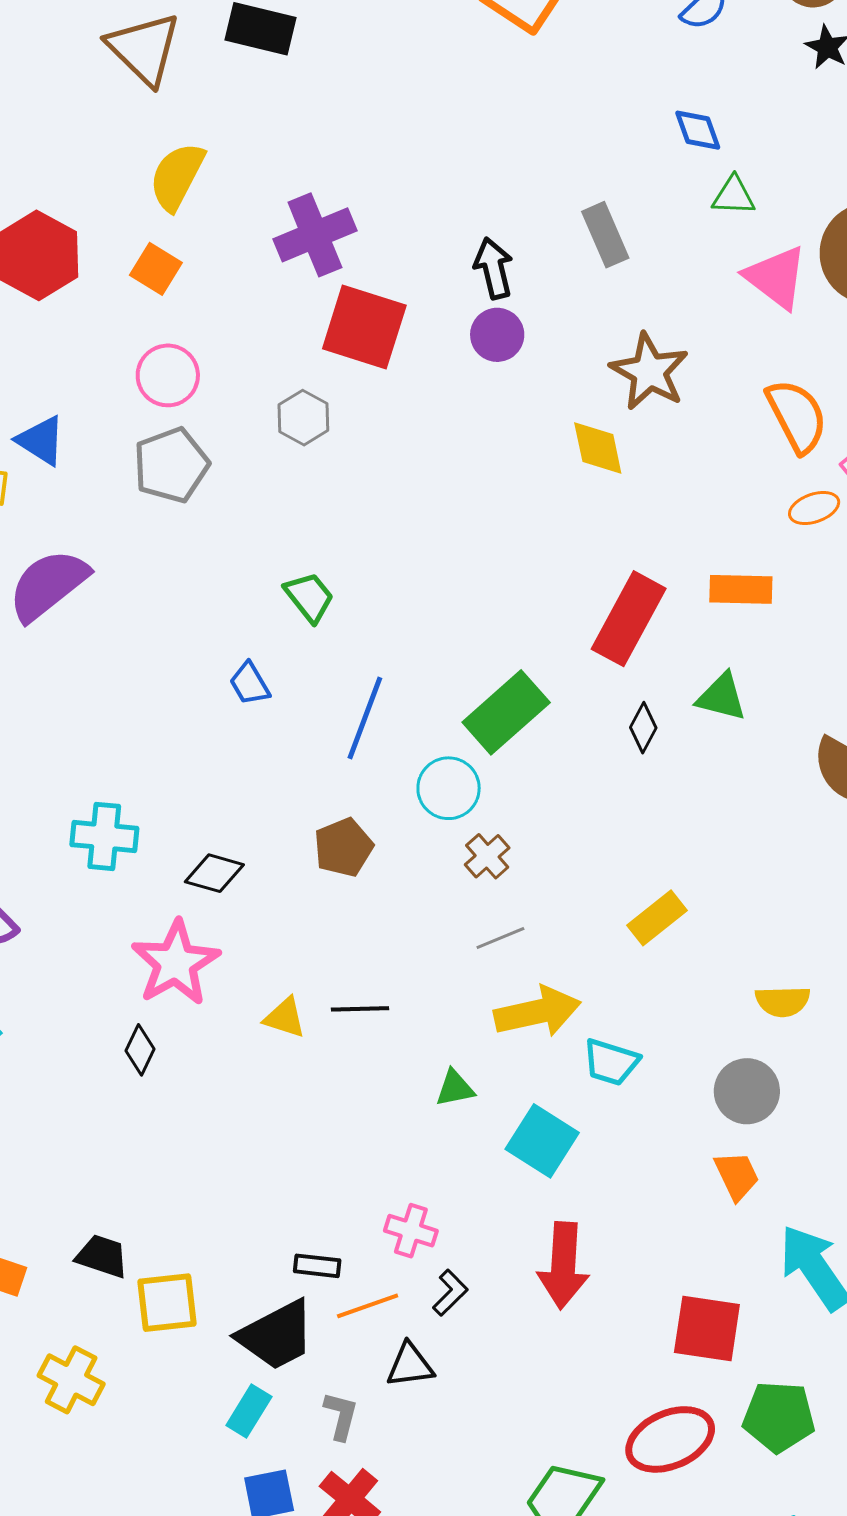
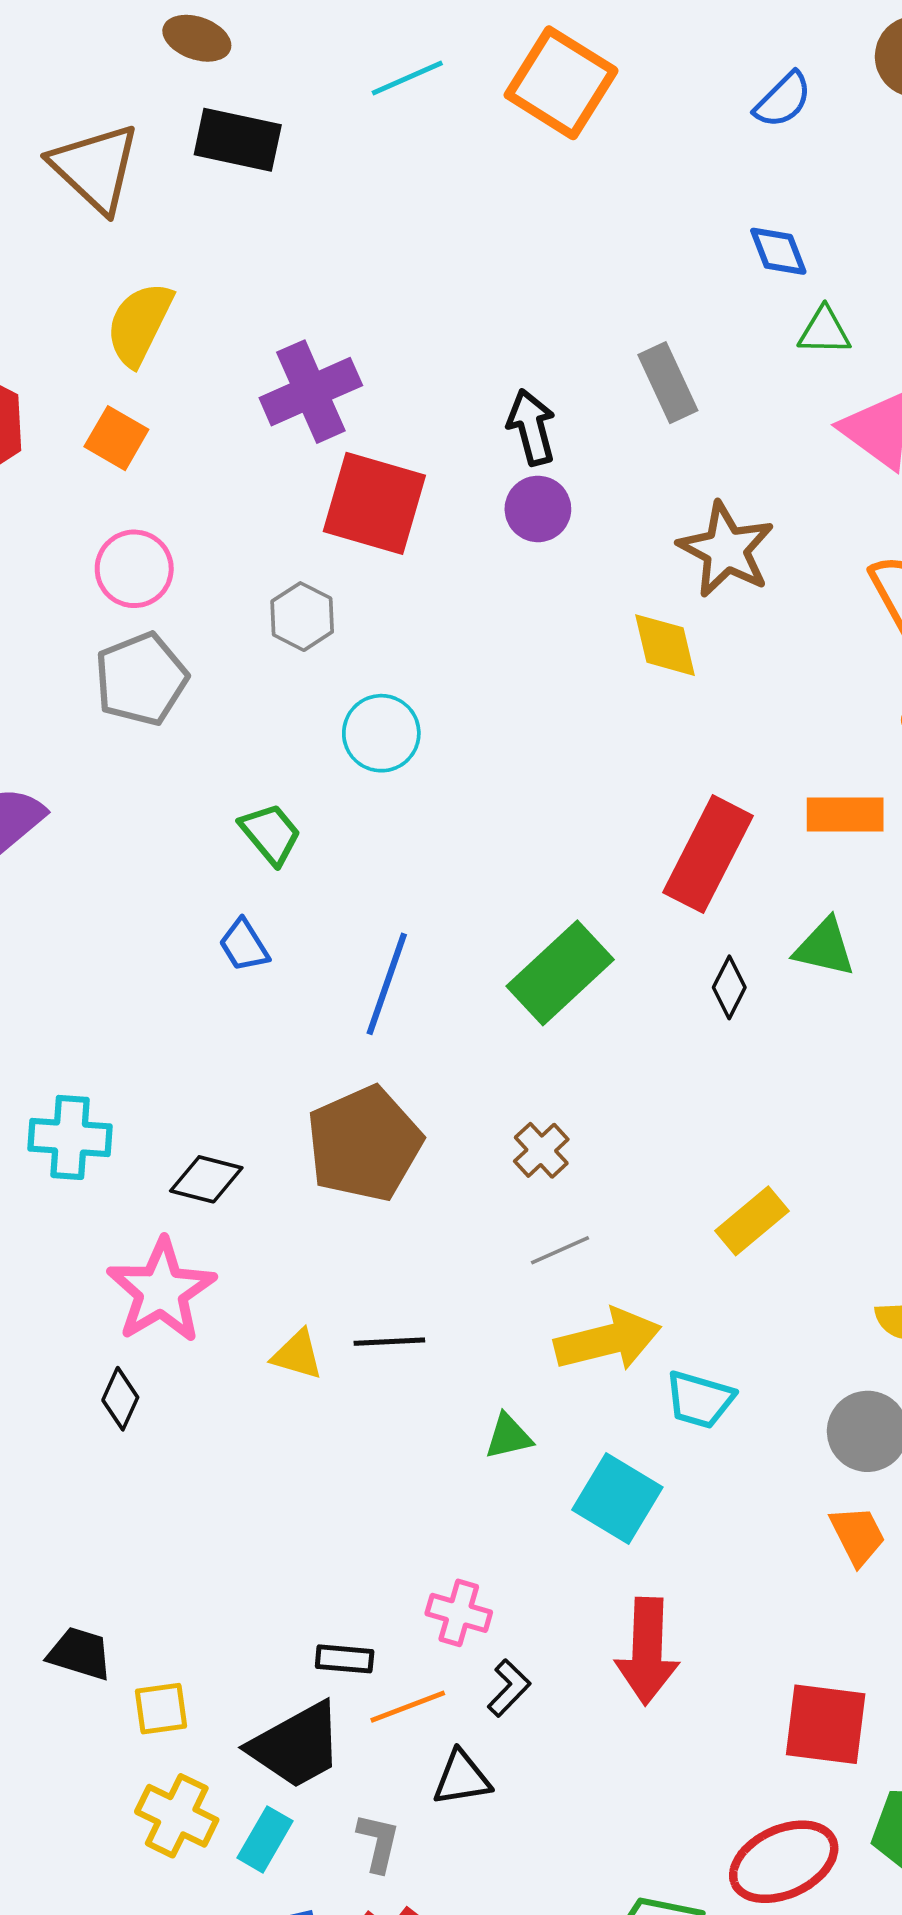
green trapezoid: (309, 597) -> (271, 834), moved
cyan circle: (449, 788) -> (381, 733), moved
brown pentagon: (343, 847) -> (364, 1144), size x1.6
yellow square: (167, 1303) -> (161, 1709), size x0.7
yellow cross: (71, 1380) -> (177, 1816), moved

